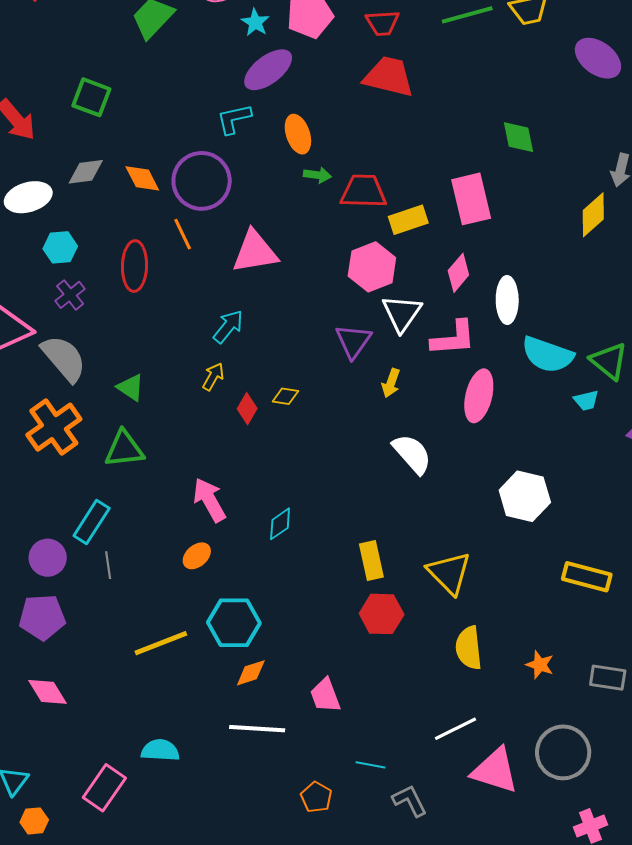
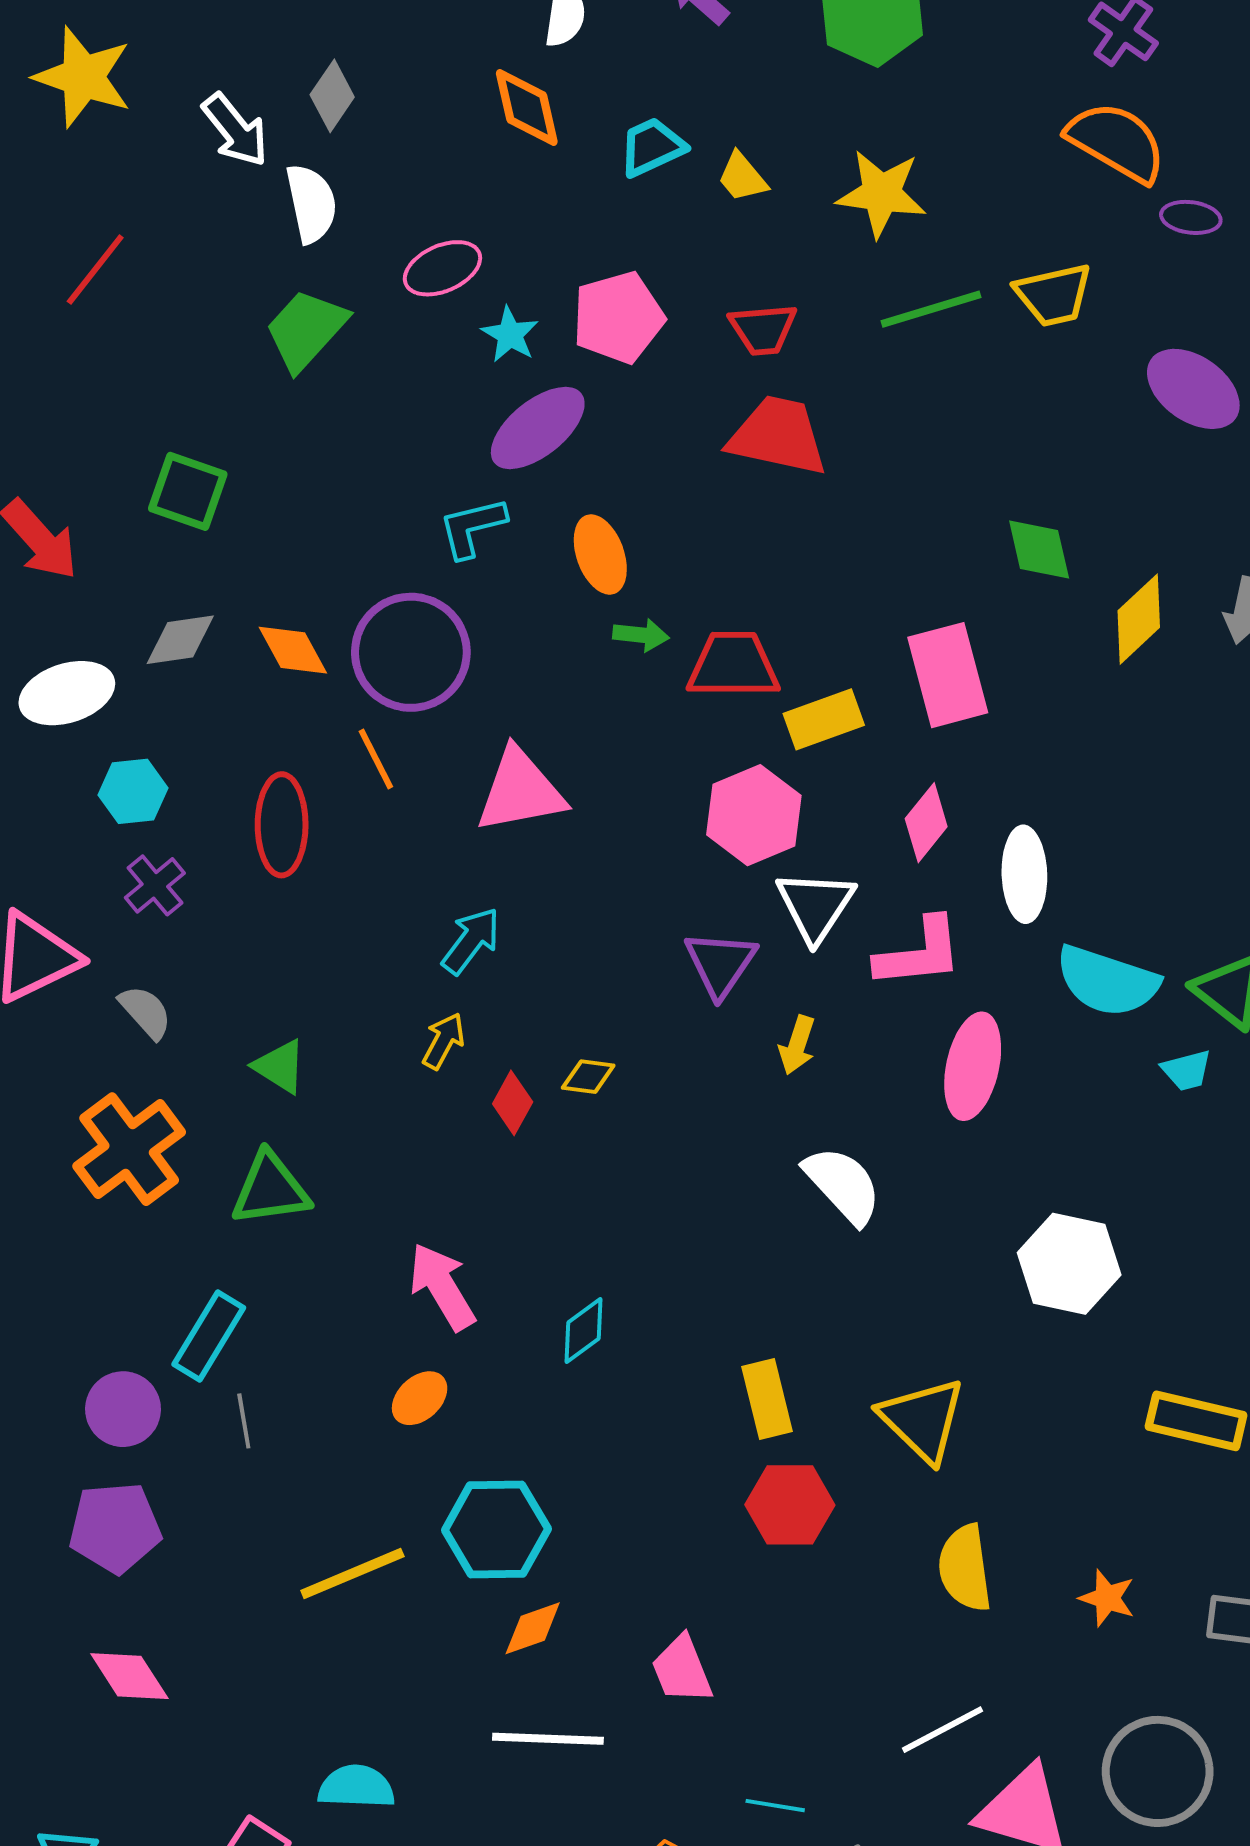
yellow diamond: (593, 215) -> (1139, 619), moved
gray semicircle: (64, 358) -> (146, 1012), size x0.6

